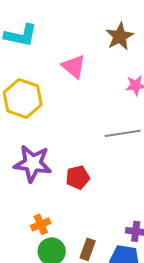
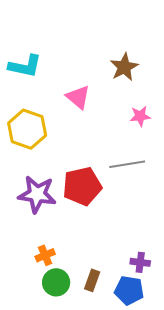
red pentagon: (78, 177) -> (82, 186), moved, size x1.6

